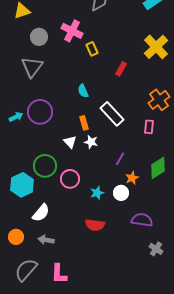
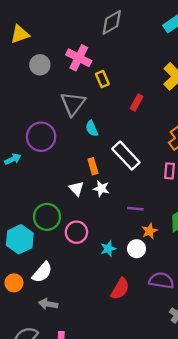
gray triangle: (32, 67) -> (73, 104), moved
purple circle: (40, 112) -> (41, 137), moved
purple line: (120, 159) -> (135, 209), turned 64
red semicircle: (95, 225) -> (120, 289), moved, turned -66
orange circle: (16, 237) -> (14, 283), moved

